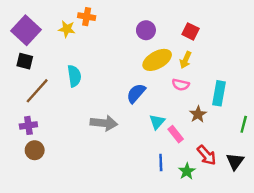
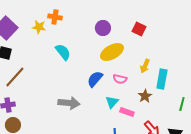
yellow arrow: (186, 60) -> (145, 66), moved
cyan semicircle: (74, 76) -> (63, 52), moved, turned -30
pink semicircle: (181, 85) -> (120, 79), moved
pink rectangle: (176, 134) -> (127, 112), turned -32

